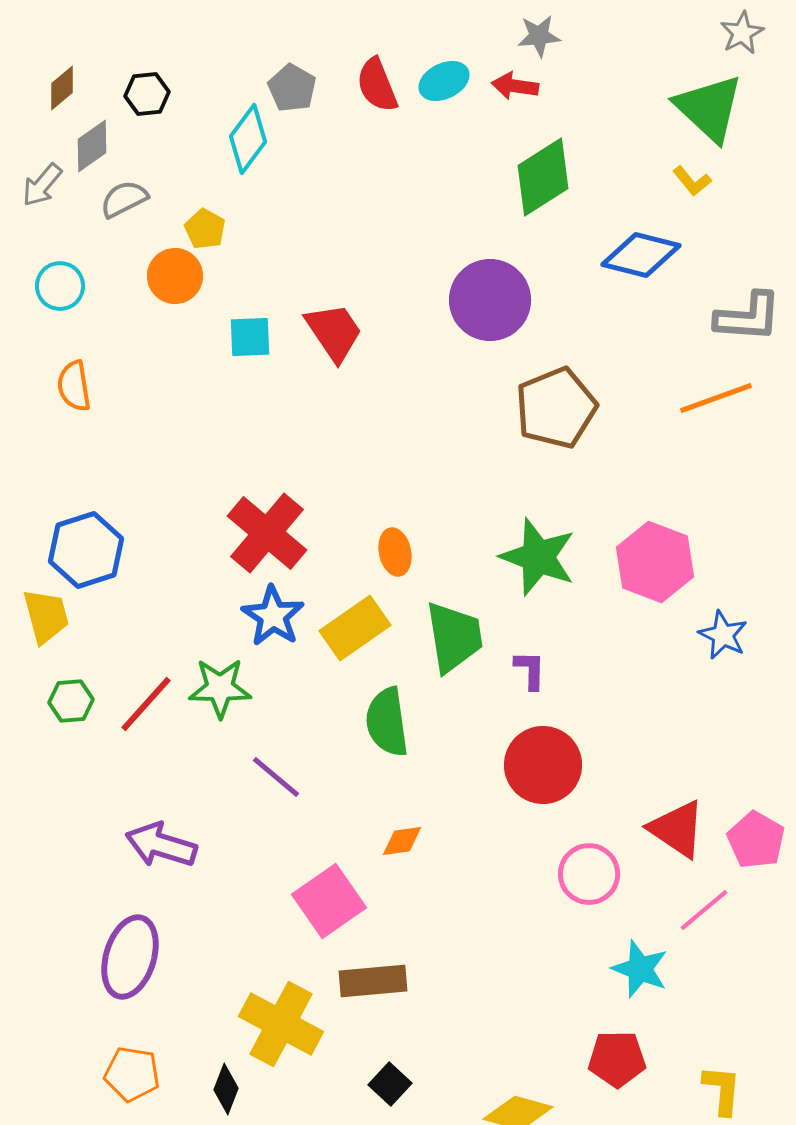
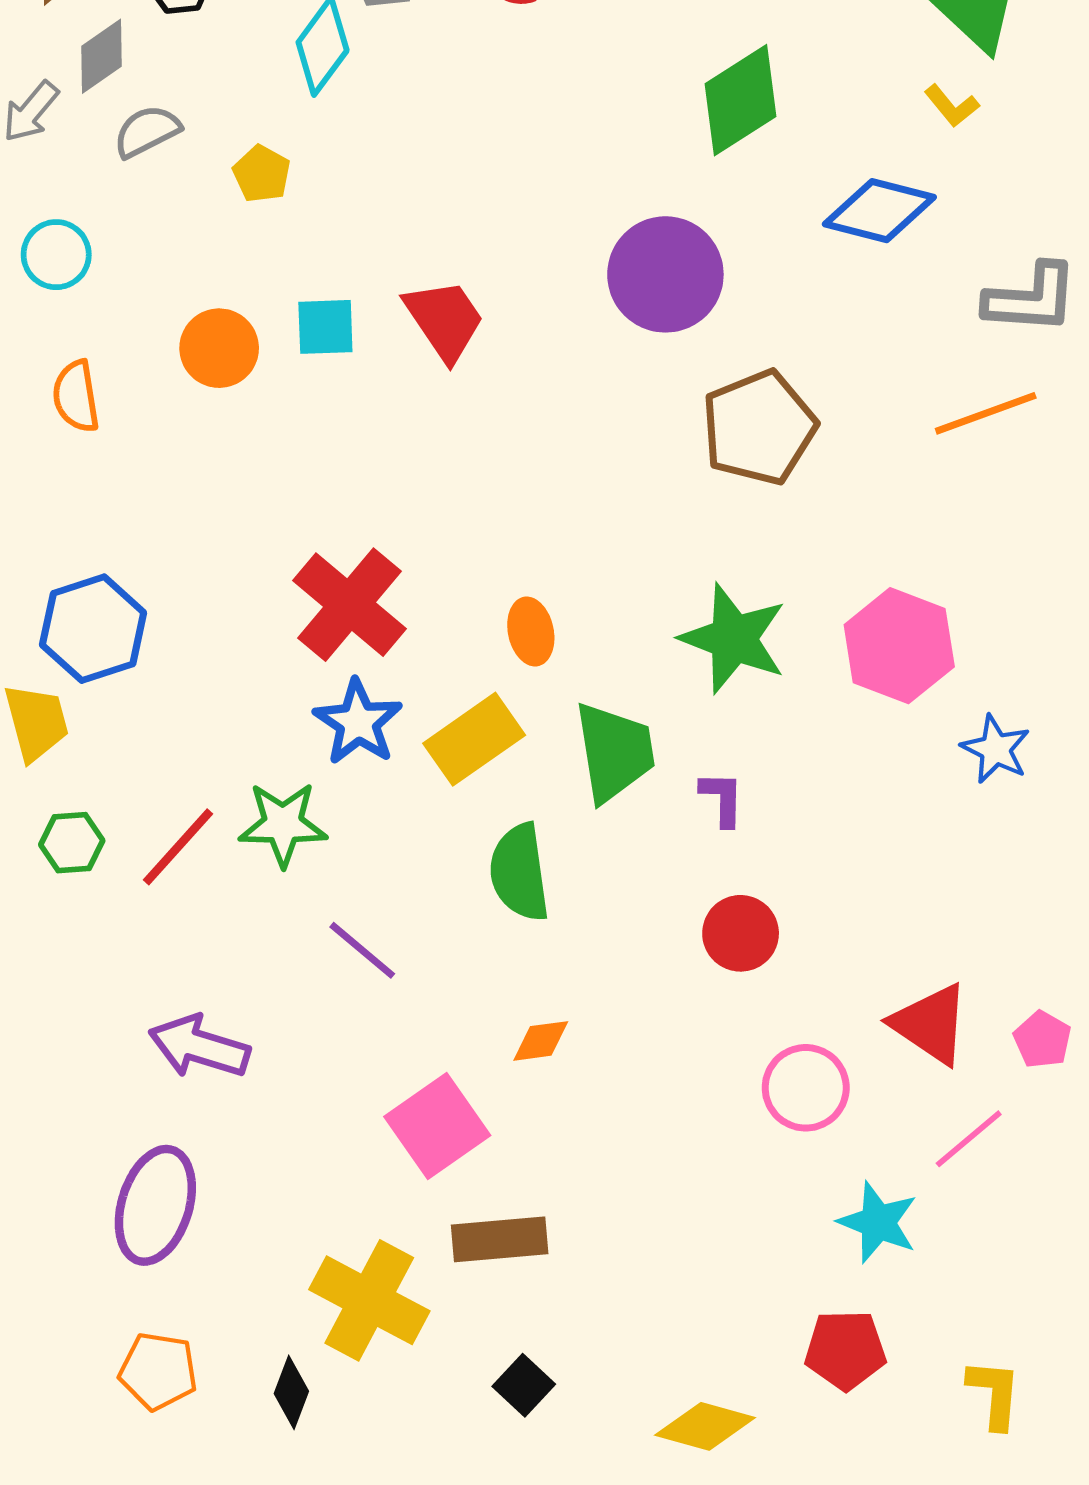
orange circle: (175, 276) -> (219, 348), moved
red circle: (543, 765) -> (741, 933), size x0.7
pink pentagon: (756, 840) -> (1042, 1040), size x0.7

